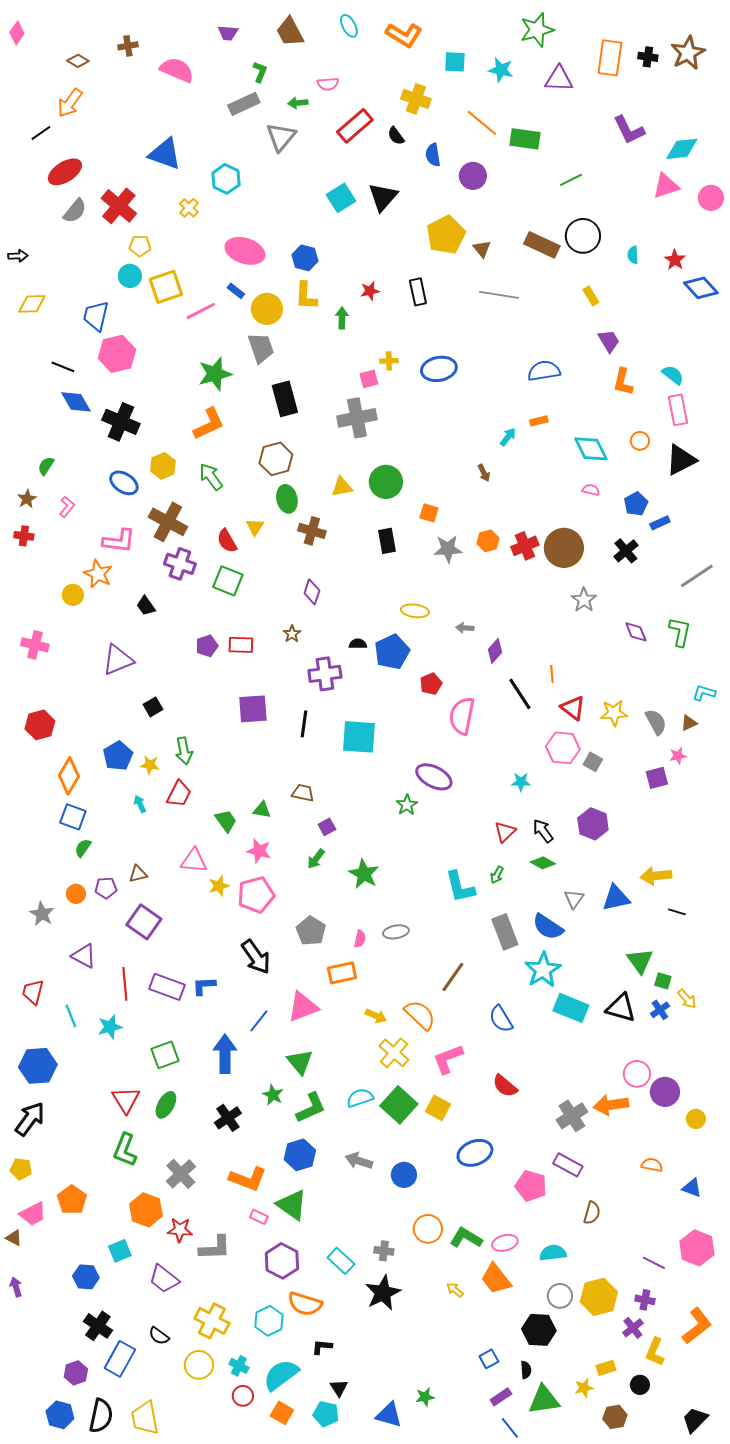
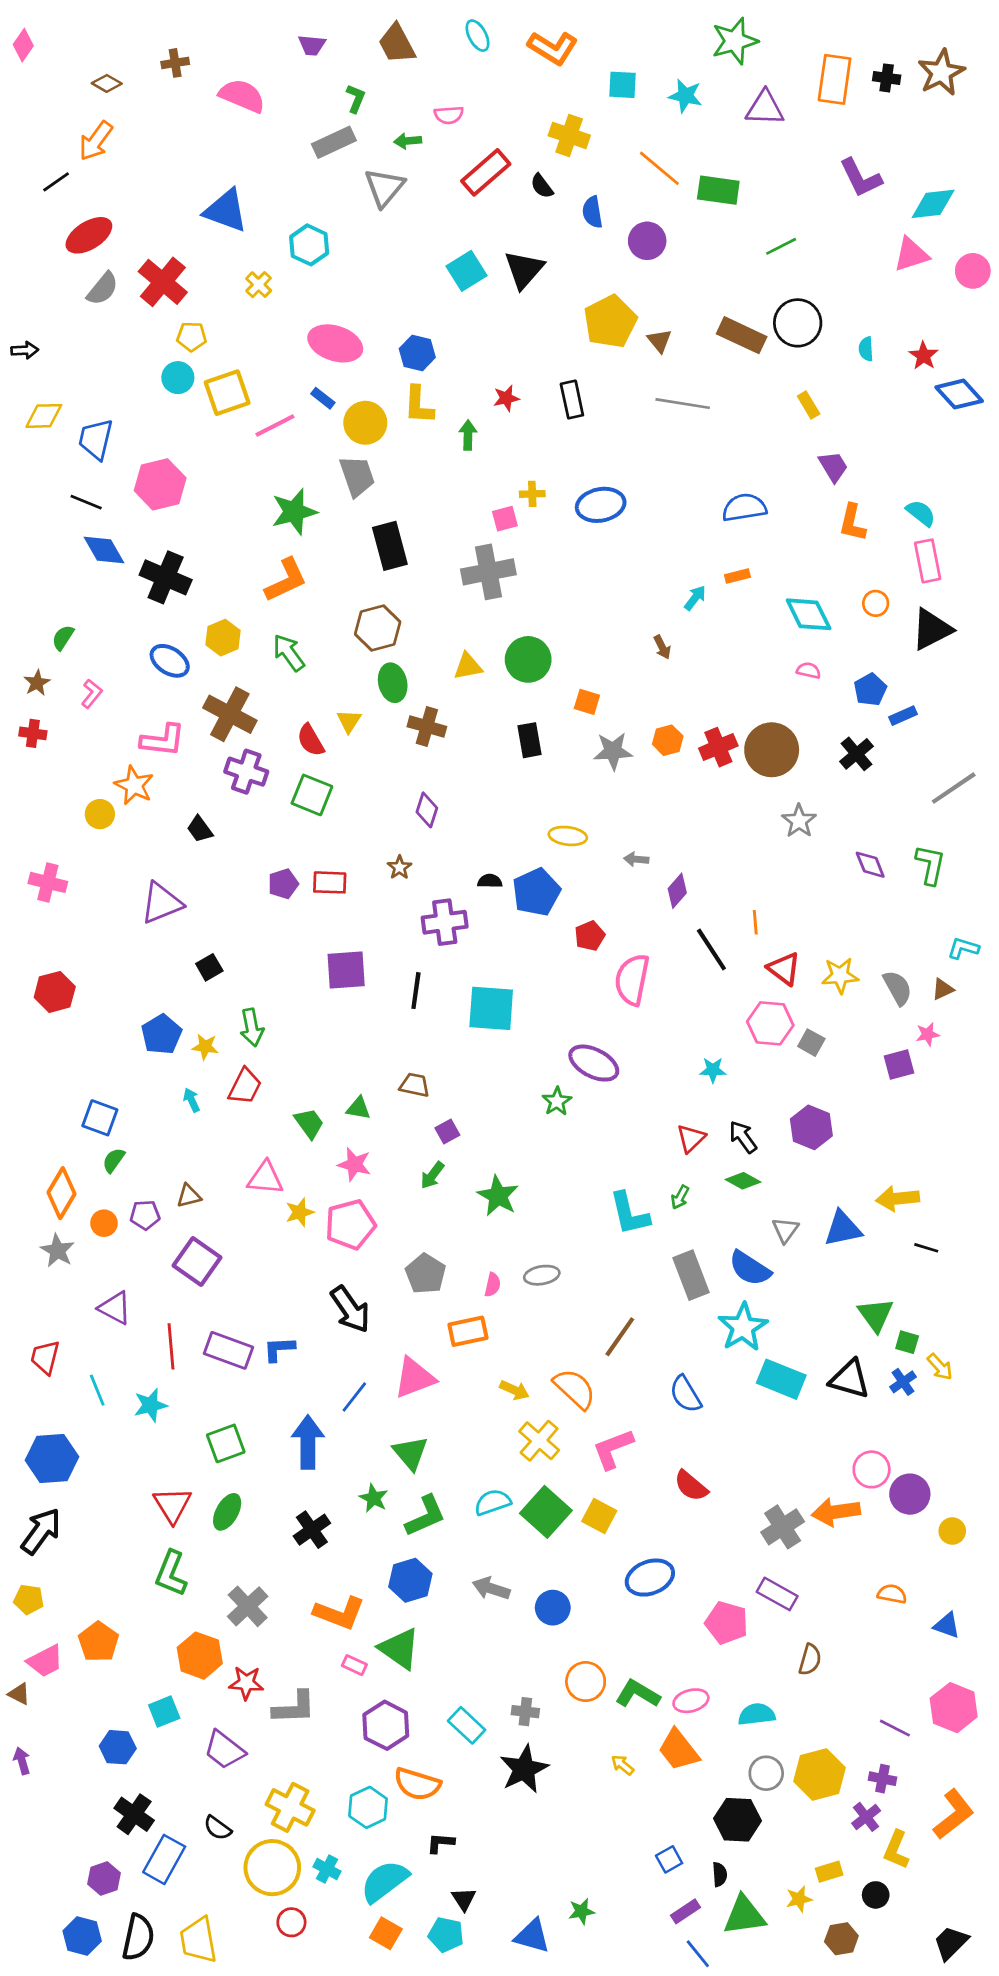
blue trapezoid: (96, 316) -> (96, 439), moved
orange diamond: (69, 776) -> (62, 1193), moved
yellow circle: (199, 1365) -> (272, 1868), size x1.4
red circle: (243, 1396) -> (291, 1922), moved

